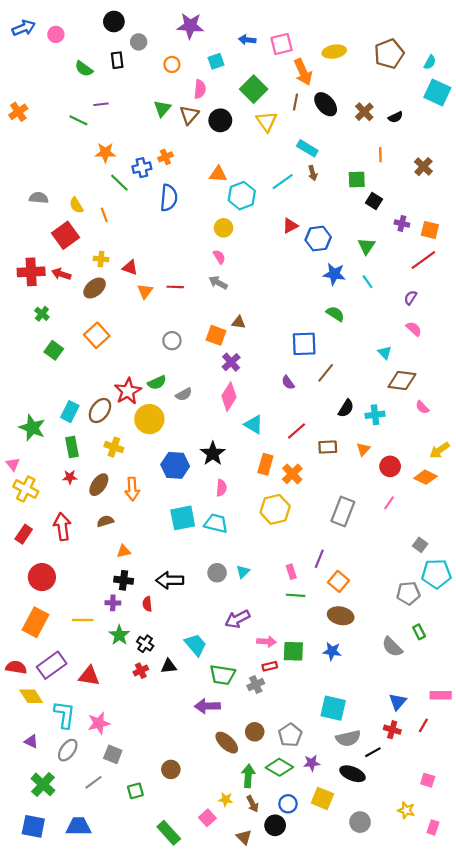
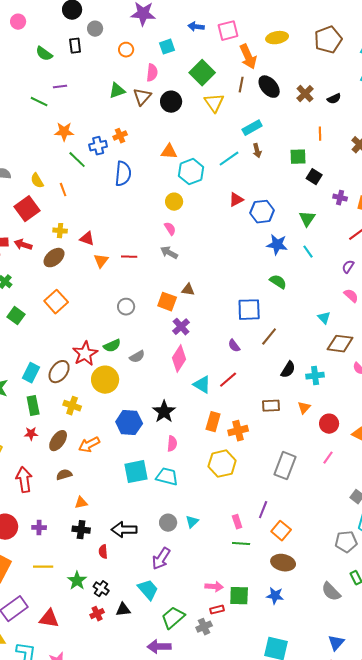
green triangle: (162, 109) -> (117, 91), turned 30
cyan rectangle: (307, 148) -> (252, 128), turned -60
red line: (297, 431) -> (228, 380), moved
orange cross: (292, 474) -> (238, 431), turned 30
orange arrow: (132, 489) -> (89, 445), turned 65
purple cross: (113, 603) -> (39, 528), moved
purple arrow: (237, 619) -> (161, 559), moved, turned -30
green trapezoid: (222, 675) -> (173, 618), turned 130

